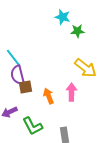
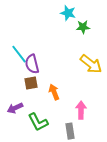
purple semicircle: (17, 75) -> (32, 64), moved
pink arrow: (71, 92) -> (81, 110), moved

